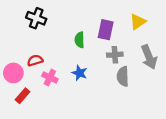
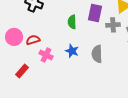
gray cross: (115, 55) -> (113, 25), moved
pink circle: (13, 73) -> (14, 37), moved
gray semicircle: (123, 76) -> (97, 54), moved

